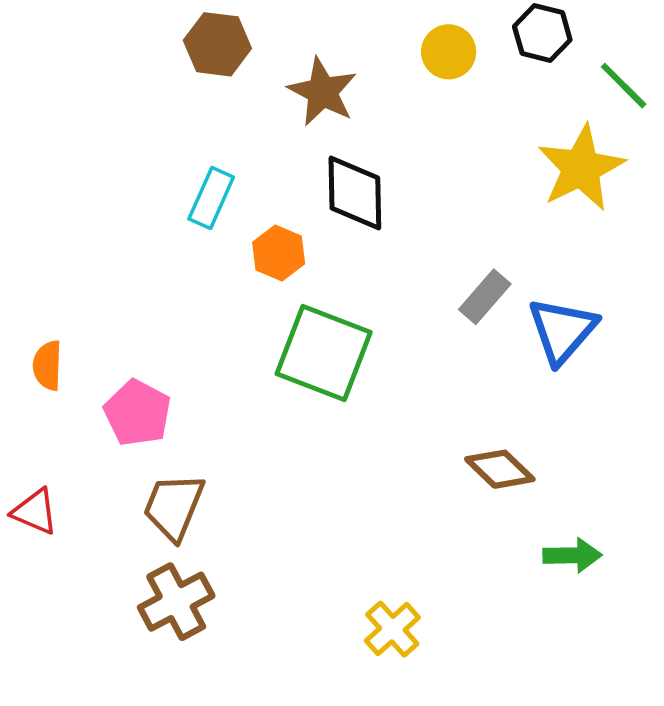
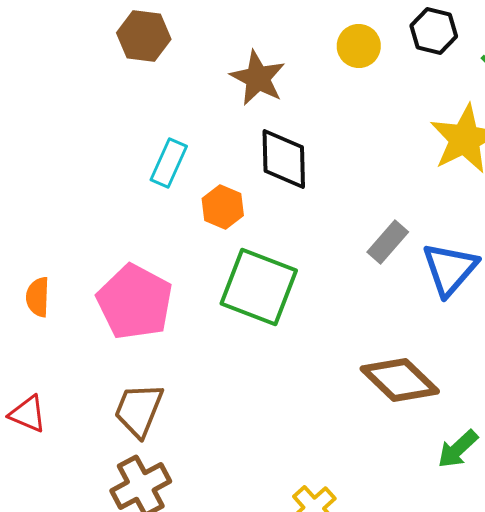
brown hexagon: (217, 44) -> (144, 36), moved
pink pentagon: (137, 413) -> (135, 302), moved, size x1.4
brown diamond: (500, 469) -> (400, 380), size x1.4
green arrow: (572, 555) -> (458, 449), turned 138

